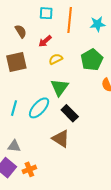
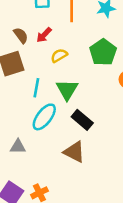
brown semicircle: (21, 31) -> (21, 35), moved
cyan line: (14, 108) -> (36, 88), moved
gray triangle: (14, 146) -> (18, 147), moved

